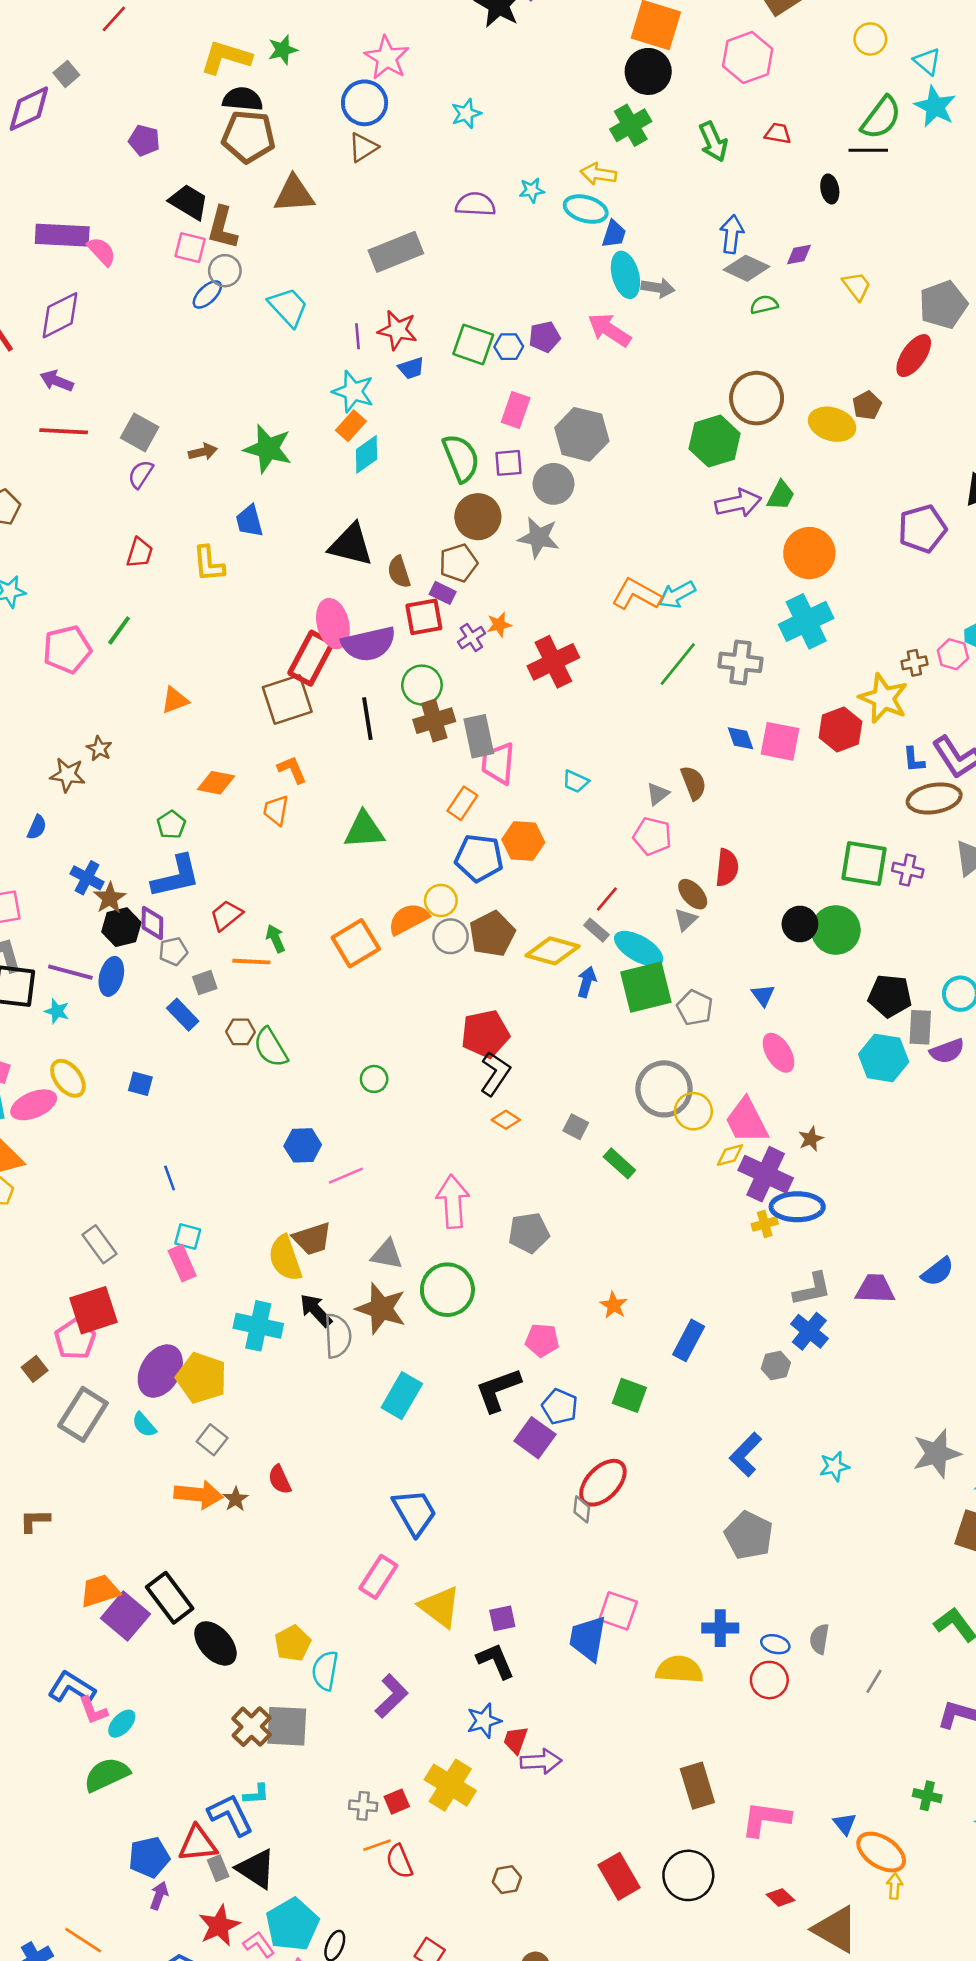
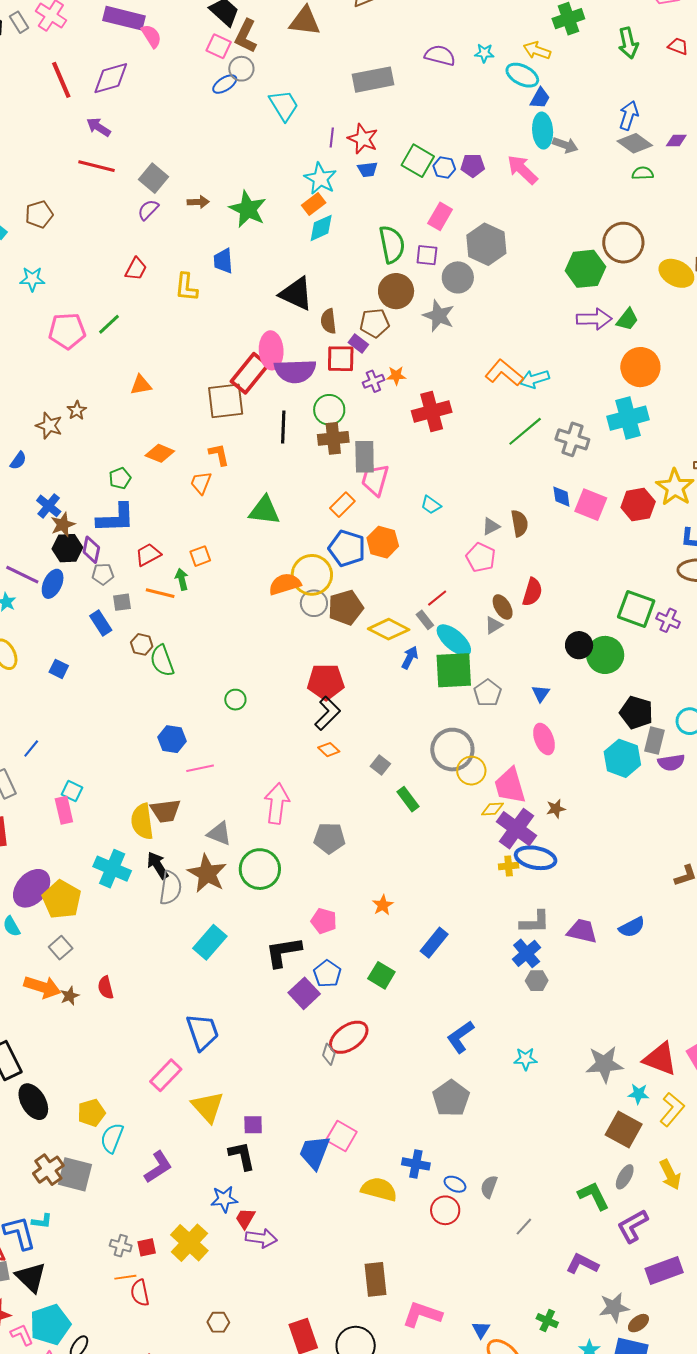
yellow circle: (441, 900) -> (312, 575), size x1.6
orange square: (356, 943) -> (200, 556), moved, size x0.6
blue line: (170, 1178) -> (31, 748), moved, turned 48
gray hexagon: (776, 1366) -> (537, 981), moved

